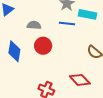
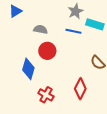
blue diamond: (14, 51) -> (28, 69), moved
red diamond: (80, 80) -> (80, 89), turned 65

